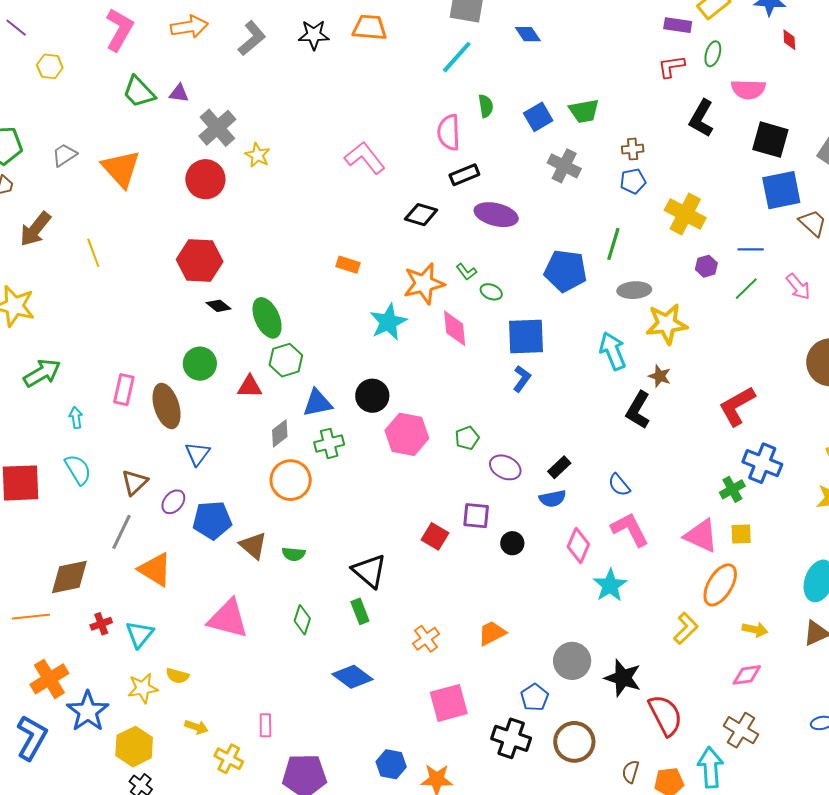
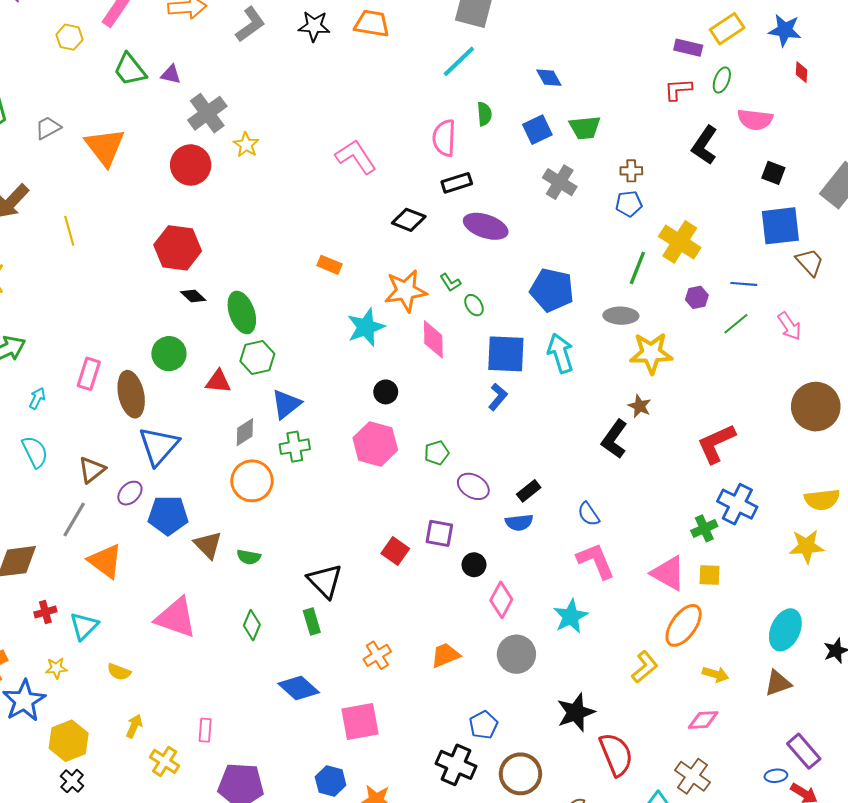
blue diamond: (528, 34) -> (549, 78), moved
yellow hexagon: (50, 66) -> (69, 37), moved
black square: (770, 140) -> (773, 173), size x0.6
green line: (613, 244) -> (637, 268), moved
green ellipse: (491, 292) -> (474, 305), turned 30
cyan arrow: (613, 351) -> (560, 353), moved
black circle: (372, 396) -> (386, 392), moved, size x0.7
blue triangle: (318, 403) -> (286, 404), turned -32
cyan arrow: (76, 418) -> (37, 398), turned 30
blue triangle: (197, 454) -> (159, 446), size x1.6
pink diamond: (578, 546) -> (501, 600), moved
gray circle: (572, 661) -> (516, 654), moved
black star: (623, 678) -> (576, 712), turned 30
yellow star: (143, 688) -> (56, 668), moved, size x0.7
pink square: (449, 703) -> (360, 722), moved
yellow arrow: (196, 727) -> (134, 726), turned -90

